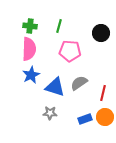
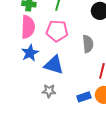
pink pentagon: (70, 51) -> (57, 31), moved
gray semicircle: (79, 83) -> (88, 44), moved, turned 120

